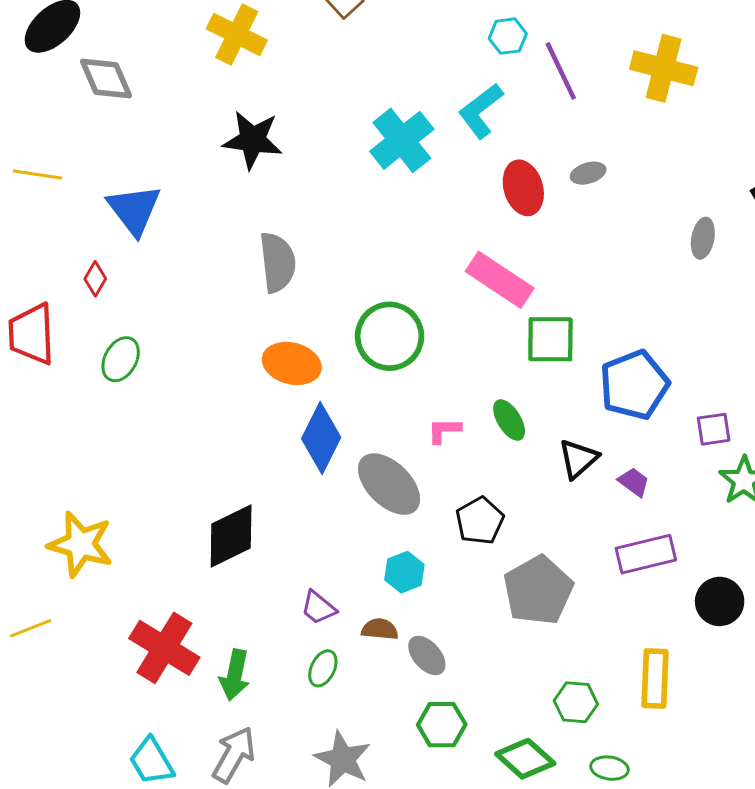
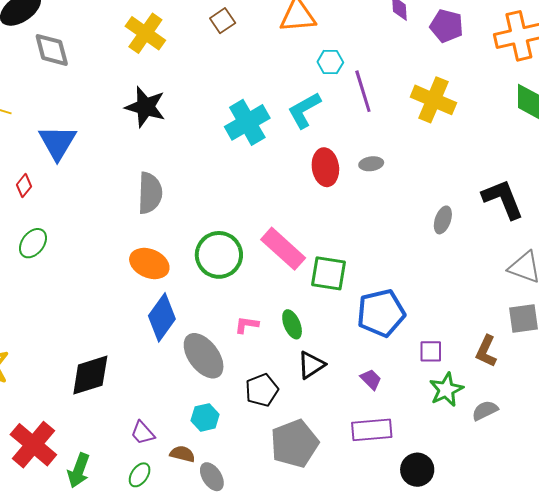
pink rectangle: (500, 280) -> (283, 249), moved
black triangle: (578, 459) -> (311, 365), moved

